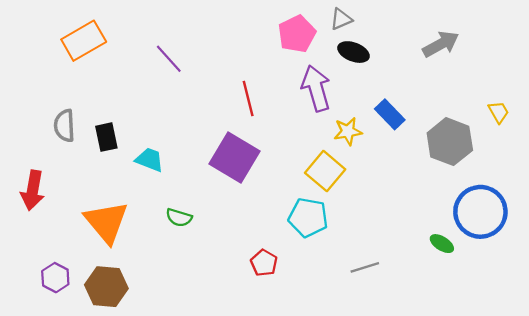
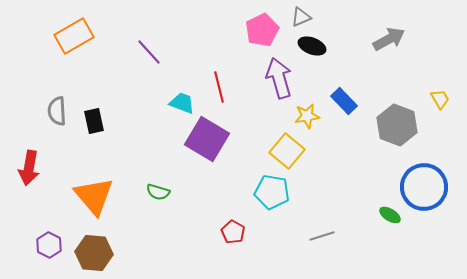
cyan trapezoid: (149, 160) -> (182, 103), moved

